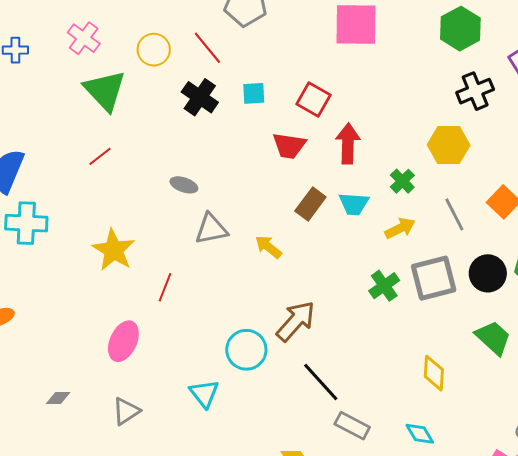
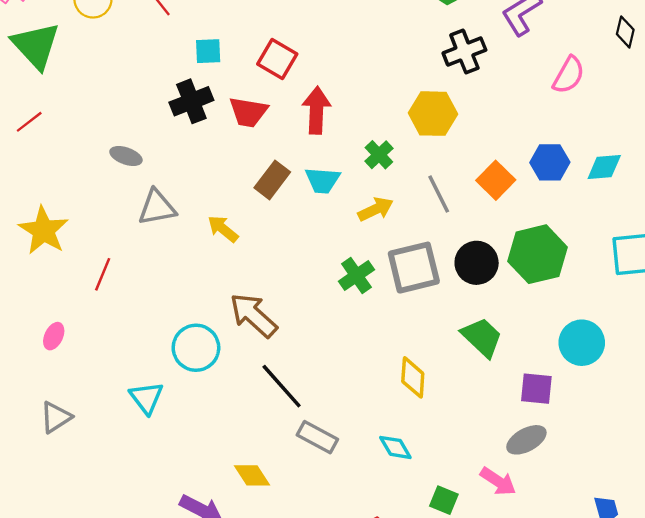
black cross: (200, 97) -> (191, 101), moved, turned 33
brown arrow: (296, 321) -> (253, 315), turned -90
pink ellipse: (123, 341) -> (54, 336), size x0.6

